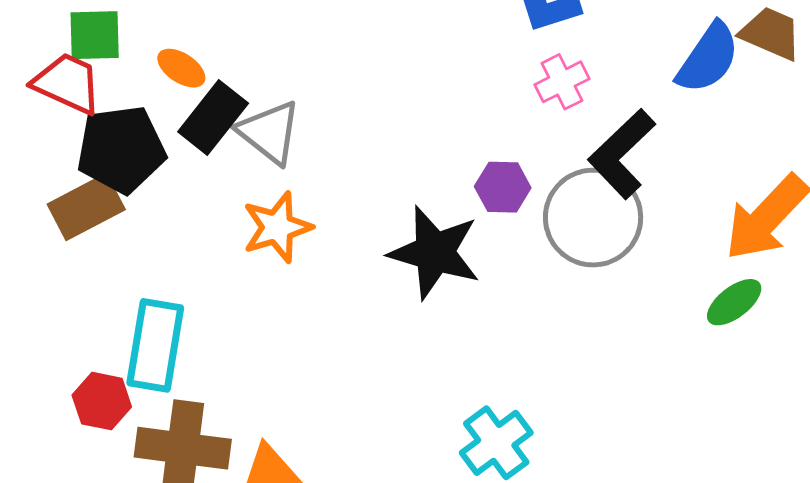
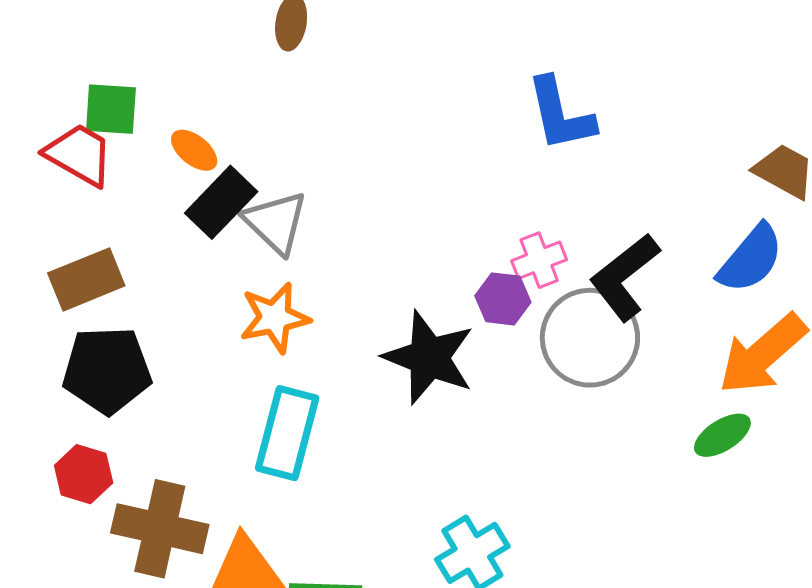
blue semicircle: (708, 58) -> (751, 259), moved
pink cross: (562, 82) -> (539, 260), moved
black pentagon: (121, 149) -> (107, 370), moved
cyan rectangle: (155, 345) -> (287, 433), moved

